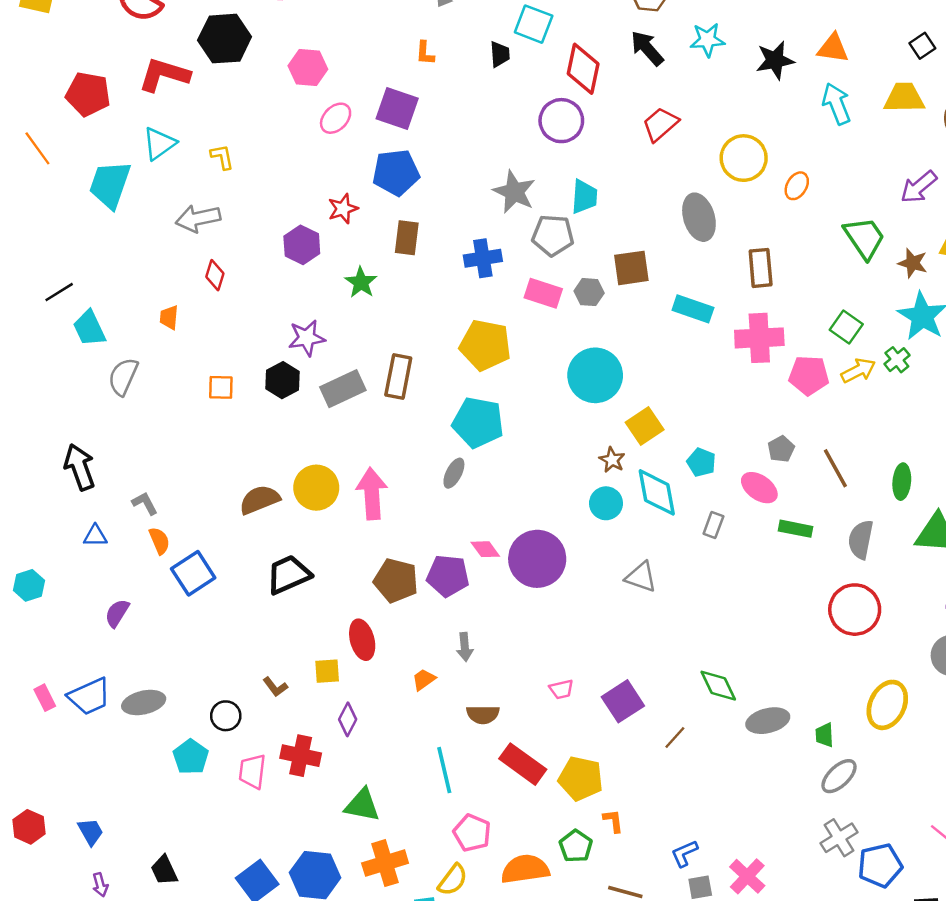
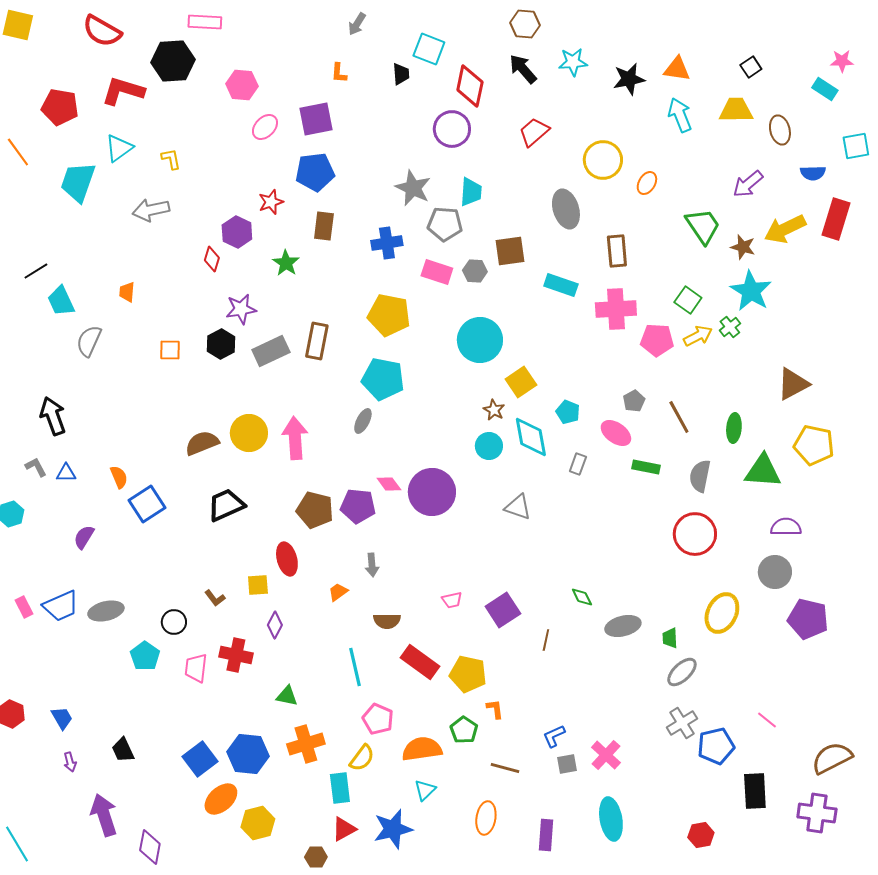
purple square: (397, 109) -> (316, 119), turned -30
red diamond: (215, 275) -> (212, 259), moved
gray L-shape: (145, 503) -> (36, 467), moved
green diamond: (718, 686) -> (582, 597), size x0.7
brown line: (675, 737) -> (546, 640), turned -30
green triangle: (362, 805) -> (287, 696), size x0.7

